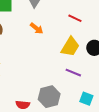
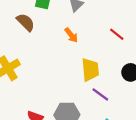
yellow trapezoid: (70, 47) -> (90, 70), moved, turned -50

